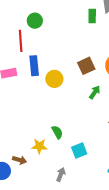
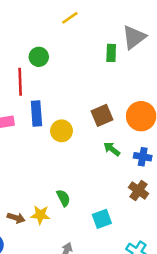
green arrow: (95, 92) -> (112, 149), turned -88
cyan square: (79, 151) -> (102, 219), moved
brown arrow: (20, 160) -> (16, 218), moved

